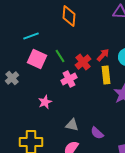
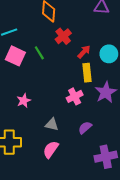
red cross: (83, 62) -> (63, 36), moved
pink cross: (69, 79) -> (75, 96), moved
purple semicircle: (97, 133) -> (85, 128), moved, turned 96

